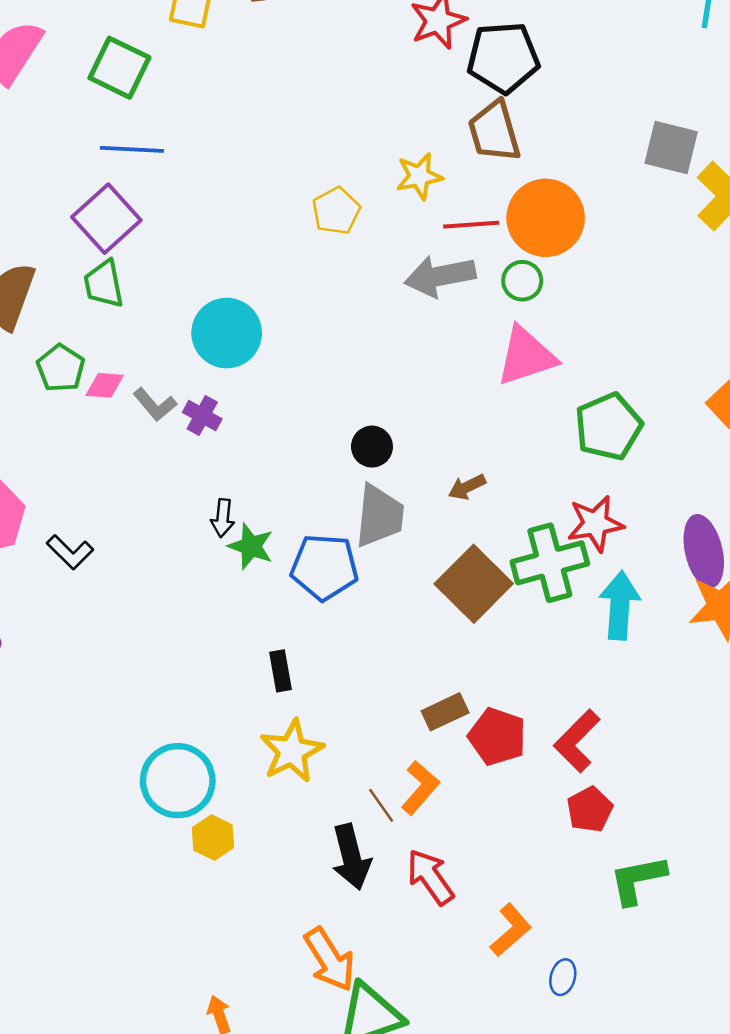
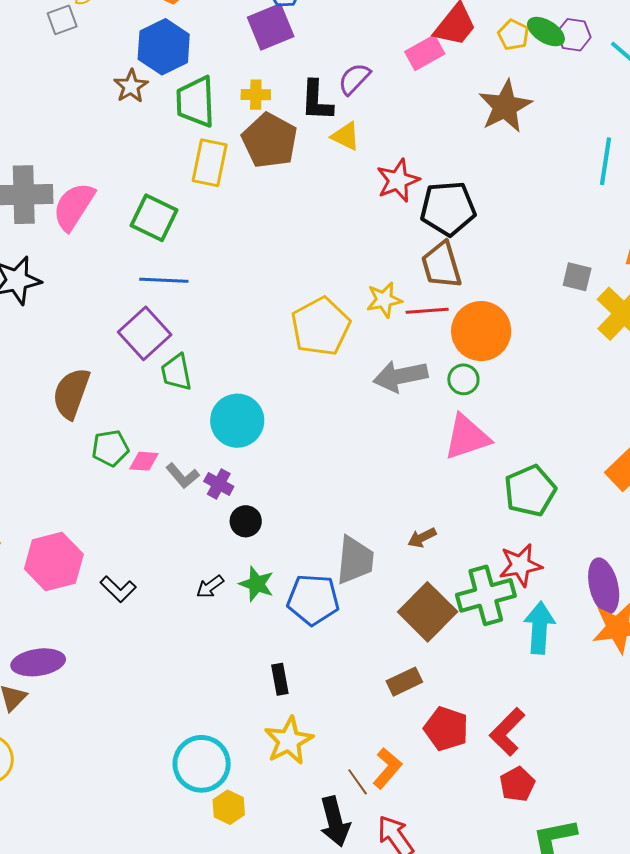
gray square: (671, 148) -> (577, 277), size x0.7
yellow pentagon: (336, 211) -> (321, 327), size x1.6
red line: (471, 225) -> (427, 311), moved
green trapezoid: (104, 284) -> (176, 372), moved
green pentagon: (61, 368) -> (110, 448), turned 30
black circle: (372, 447) -> (246, 521), moved
black arrow: (223, 518) -> (210, 587), moved, turned 48
brown rectangle: (445, 712) -> (404, 682), moved

